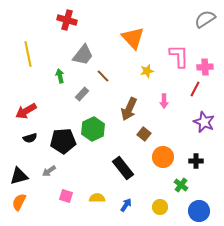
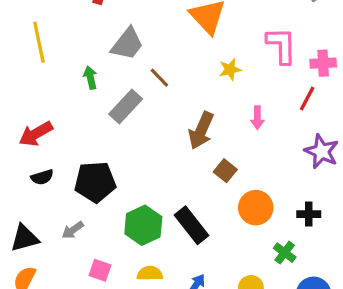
gray rectangle: (82, 94) -> (126, 106), size x1.5
green hexagon: (93, 129) -> (143, 225), moved

